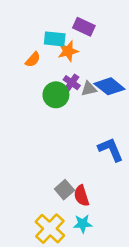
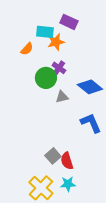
blue diamond: (109, 86) -> (90, 87), moved
gray triangle: (89, 89) -> (62, 97), moved

